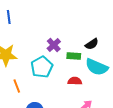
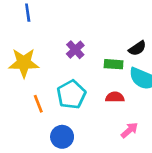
purple cross: (54, 45) -> (75, 50), moved
cyan pentagon: (42, 67) -> (71, 95), moved

